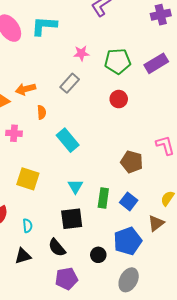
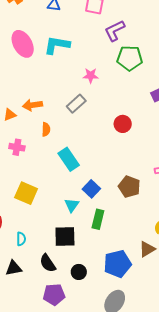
green pentagon: (118, 61) -> (130, 58), moved
blue square: (129, 201) -> (91, 189), moved
black circle: (98, 255) -> (79, 272), moved

